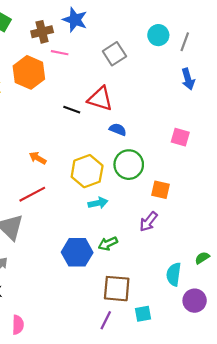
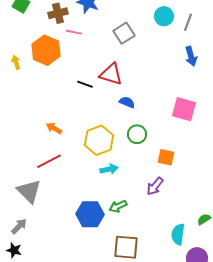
pink square: (180, 137) -> (184, 109), size x1.4
green circle: (129, 165) -> (137, 134), size x0.7

